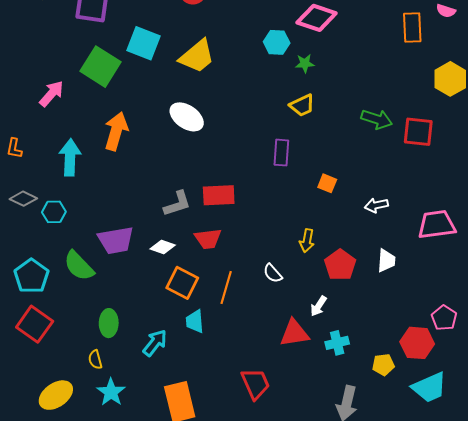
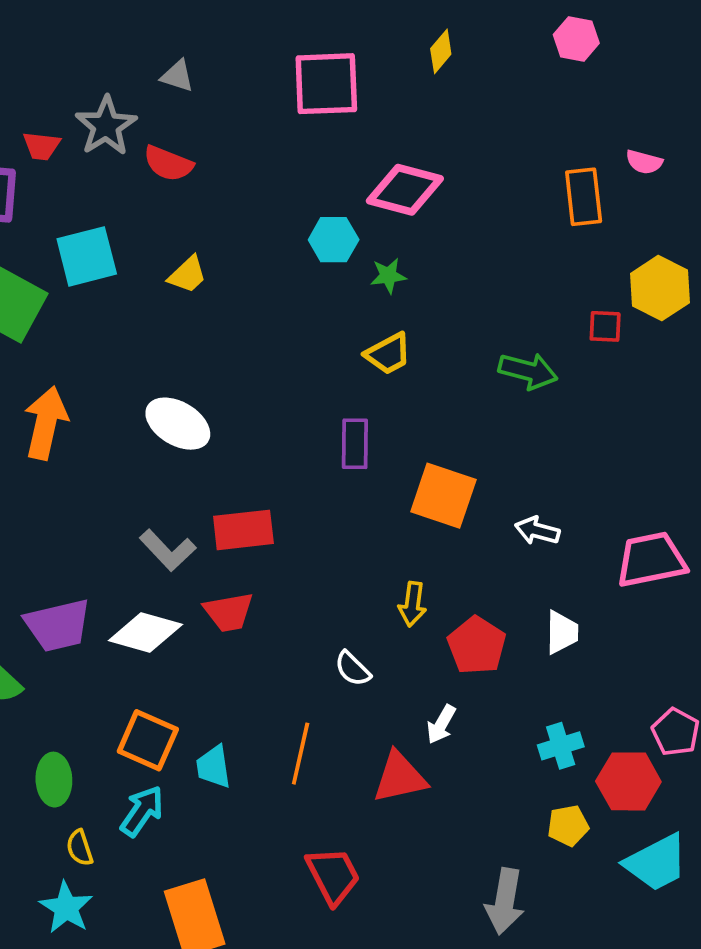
cyan square: (143, 43) -> (87, 256), turned -32
yellow trapezoid: (197, 56) -> (187, 275), size x0.6
white ellipse: (187, 117) -> (178, 424), moved
red square: (418, 132) -> (605, 326), moved, size x0.6
orange square: (327, 183) -> (443, 496), size x1.8
gray L-shape: (177, 204) -> (168, 550), turned 68
white arrow: (376, 205) -> (537, 531), turned 30
white diamond: (163, 247) -> (145, 633), size x1.5
orange square: (182, 283) -> (148, 740), moved
orange line: (226, 288) -> (301, 754), moved
cyan cross: (337, 343) -> (561, 746), moved
yellow semicircle: (95, 360) -> (80, 848), moved

